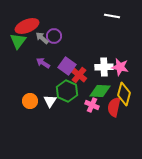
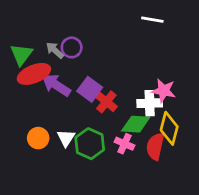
red ellipse: (27, 26) -> (34, 74), moved
purple arrow: (43, 63) -> (56, 85), size x1.5
white cross: (104, 67) -> (150, 103), moved
green hexagon: (67, 91) -> (90, 144), moved

